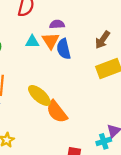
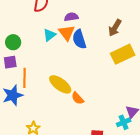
cyan triangle: (32, 42) -> (49, 35), turned -32
orange semicircle: (57, 112) -> (78, 98), size x0.6

